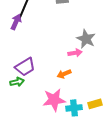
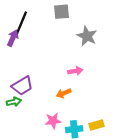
gray star: (86, 39) -> (87, 36), moved
pink star: (54, 100) -> (53, 121), size x0.7

